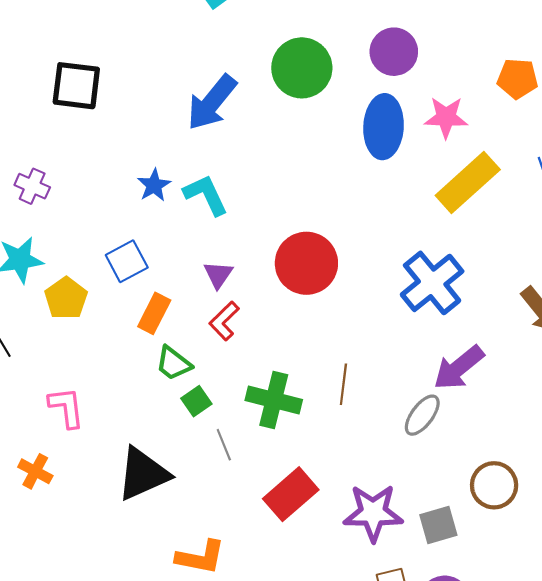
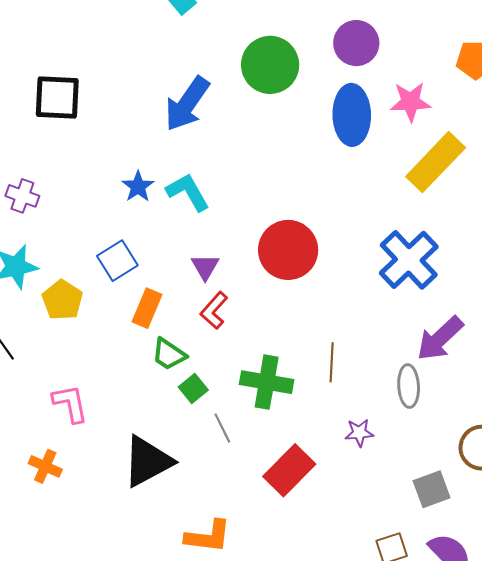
gray ellipse: (422, 415) -> (409, 386), turned -36
purple star: (373, 513) -> (359, 433), moved, size x0.5

